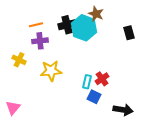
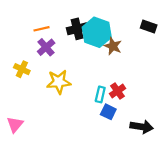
brown star: (96, 14) -> (113, 46), moved
black rectangle: (129, 33) -> (149, 27), moved, turned -56
purple cross: (40, 41) -> (46, 47), turned -35

